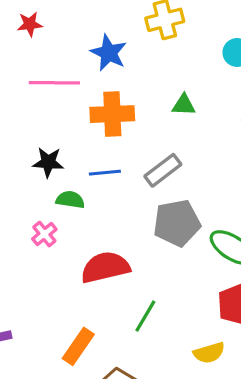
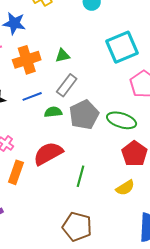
green triangle: (184, 105) -> (63, 56), moved
green semicircle: (70, 200) -> (53, 112), moved
orange rectangle: (78, 346) -> (16, 172), moved

